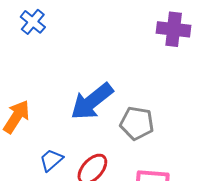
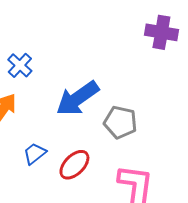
blue cross: (33, 22) -> (20, 65), moved

